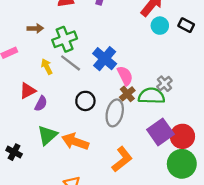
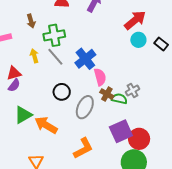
brown arrow: (35, 28) -> (31, 21), turned 64
brown cross: (127, 94) -> (107, 94), moved, turned -32
green semicircle: (151, 96) -> (119, 99), size x0.7
purple semicircle: (41, 104) -> (14, 85), moved

